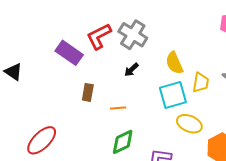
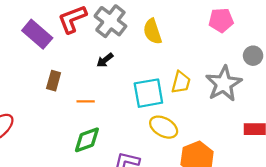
yellow semicircle: (174, 63) -> (152, 31), moved

